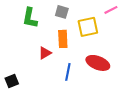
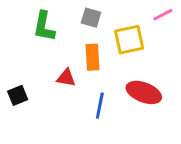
red triangle: (45, 53) -> (66, 78), turned 40
black square: (12, 81) -> (18, 95), moved

